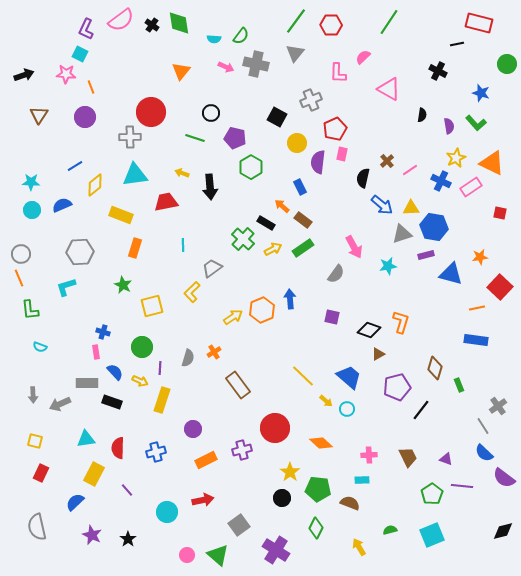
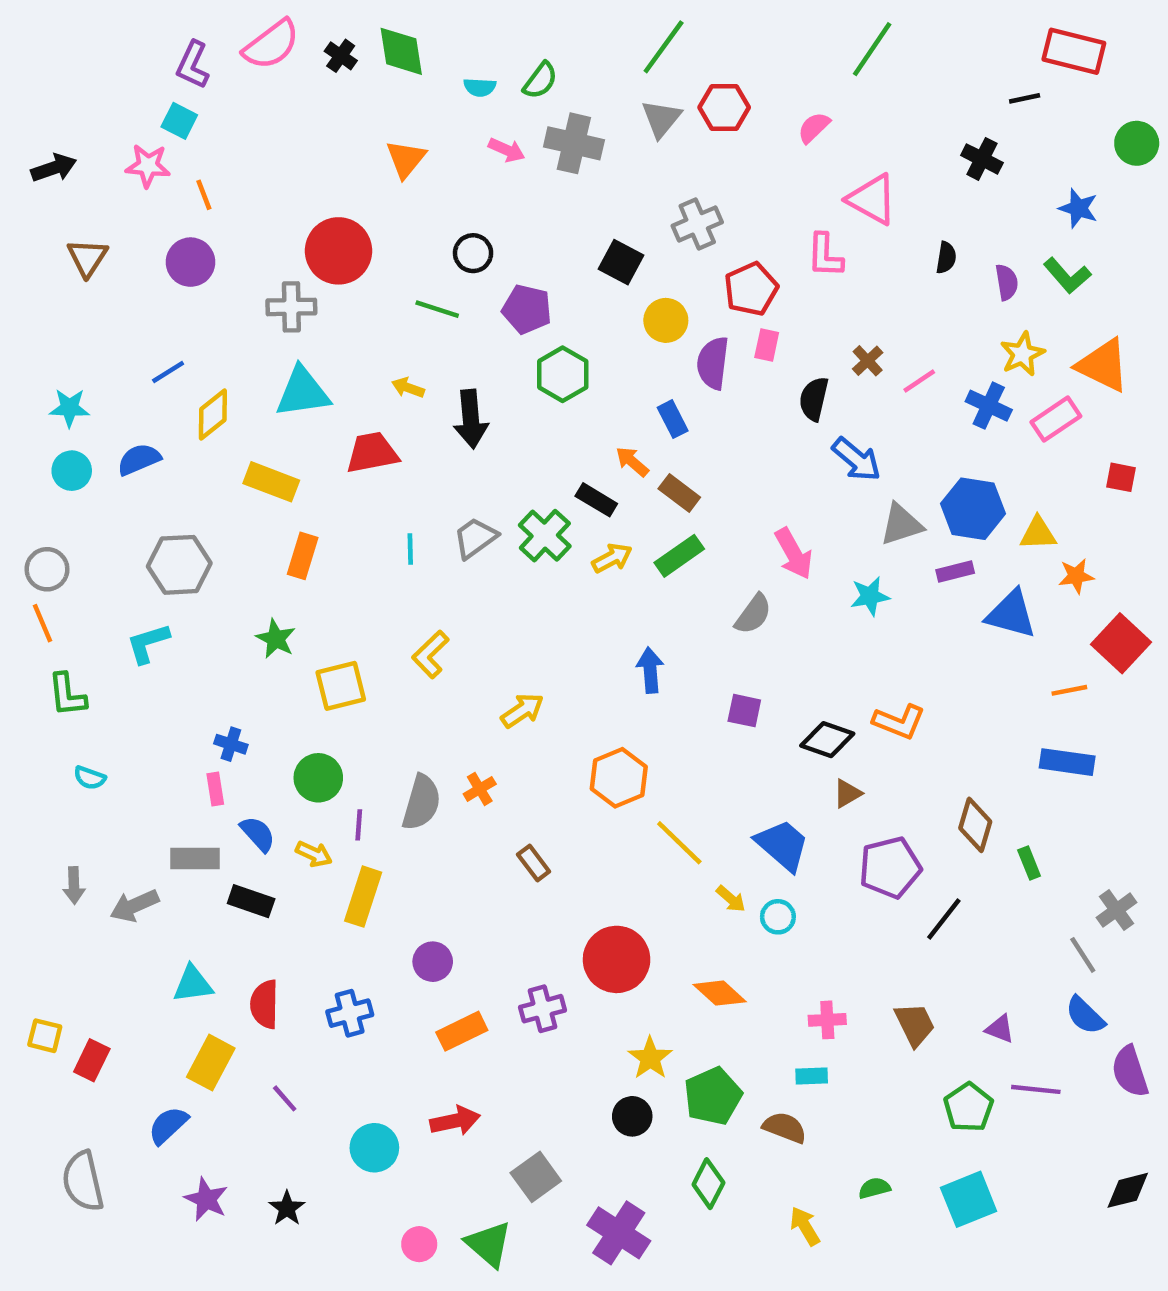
red hexagon: (331, 25) -> (724, 107), moved
pink L-shape: (338, 73) -> (825, 255), moved
yellow triangle: (411, 208) -> (1038, 533), moved
gray trapezoid: (212, 268) -> (475, 538), moved
orange hexagon: (262, 310) -> (619, 778), moved
orange L-shape: (401, 322) -> (899, 722), turned 95
gray semicircle: (188, 358) -> (421, 802), size x1.4
brown rectangle: (238, 385) -> (534, 863), size x0.6
yellow square: (35, 441) -> (45, 1036), moved
purple semicircle: (504, 478) -> (1130, 1071), turned 35
green pentagon: (318, 489) -> (713, 1096), turned -30

